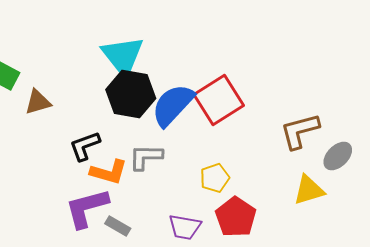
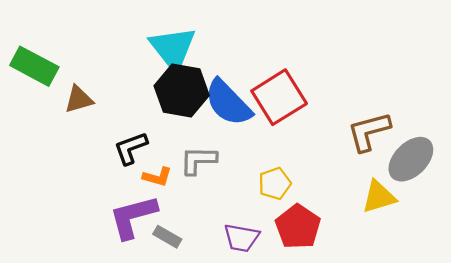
blue semicircle: (173, 105) -> (228, 103), turned -87
gray ellipse: (338, 156) -> (411, 159), size x1.4
orange L-shape: (109, 172) -> (157, 177), size x0.7

